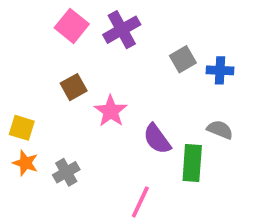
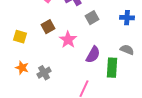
gray square: (183, 59) -> (92, 18), moved
yellow square: (22, 128) -> (20, 37), moved
purple semicircle: (157, 139) -> (93, 55), turned -114

